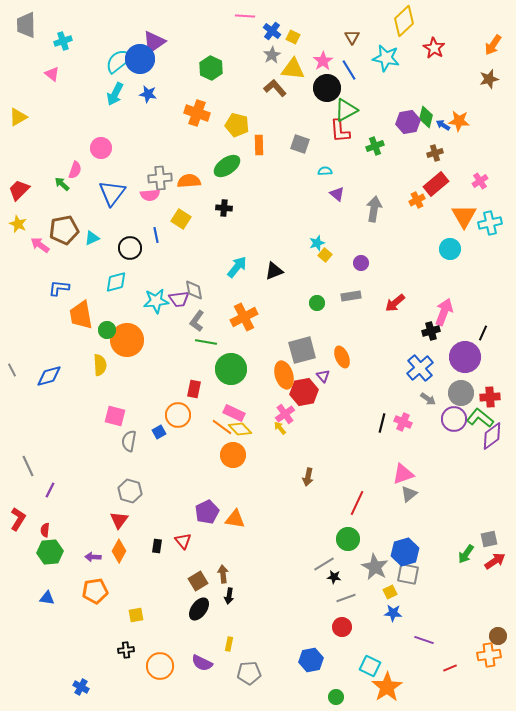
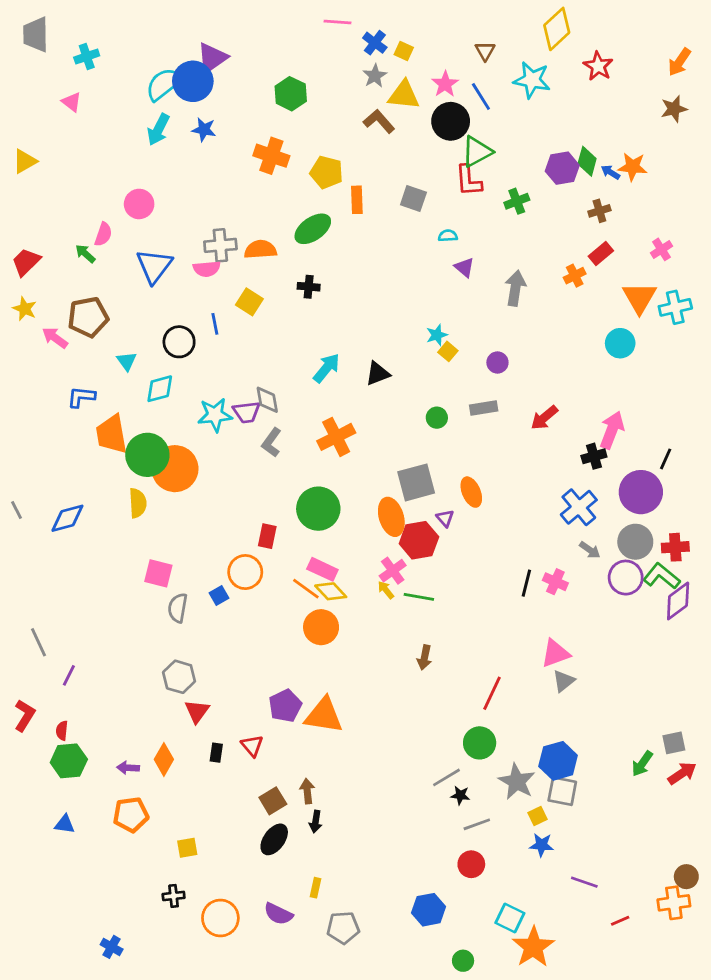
red rectangle: (436, 184) -> (601, 254), size x0.7
cyan triangle: (92, 238) -> (127, 361), moved, turned -42
green circle: (107, 330) -> (147, 455), size x1.8
green line: (206, 342) -> (419, 597), moved
orange triangle: (235, 519) -> (324, 715), size x1.4
red triangle: (119, 520) -> (197, 711), moved

